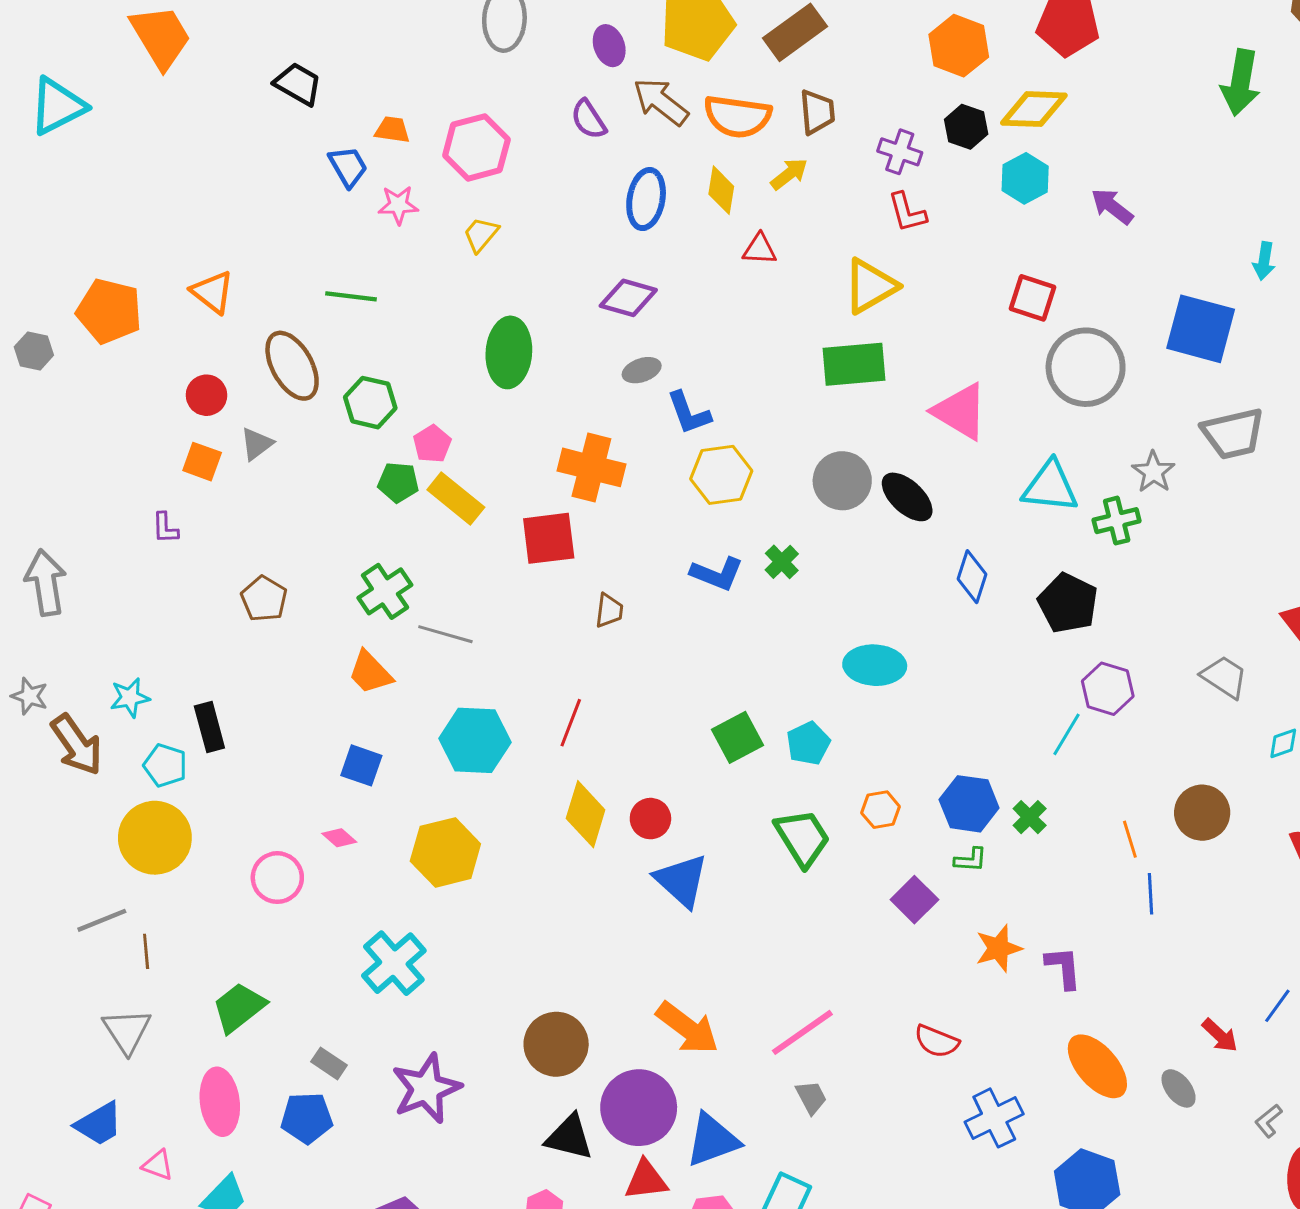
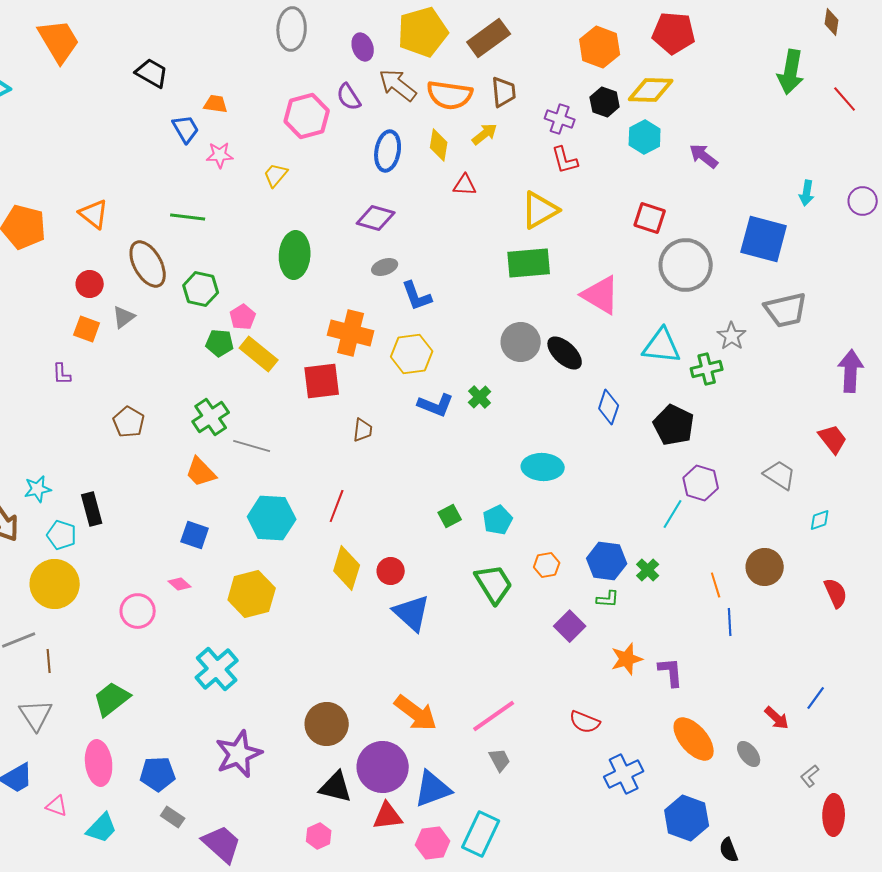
pink hexagon: (476, 147) -> (307, 116), moved
yellow hexagon: (721, 475) -> (412, 354), moved
green square: (737, 737) -> (450, 516), size x0.7
gray rectangle: (329, 1063) -> (173, 817), moved

